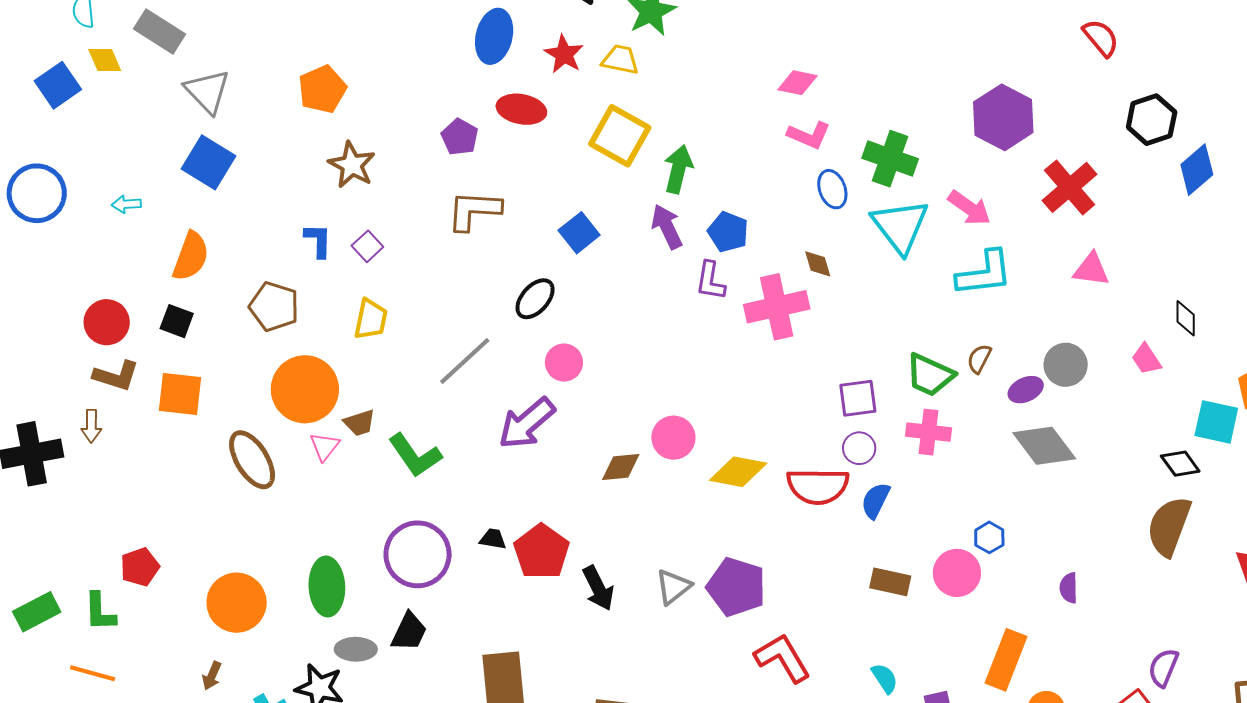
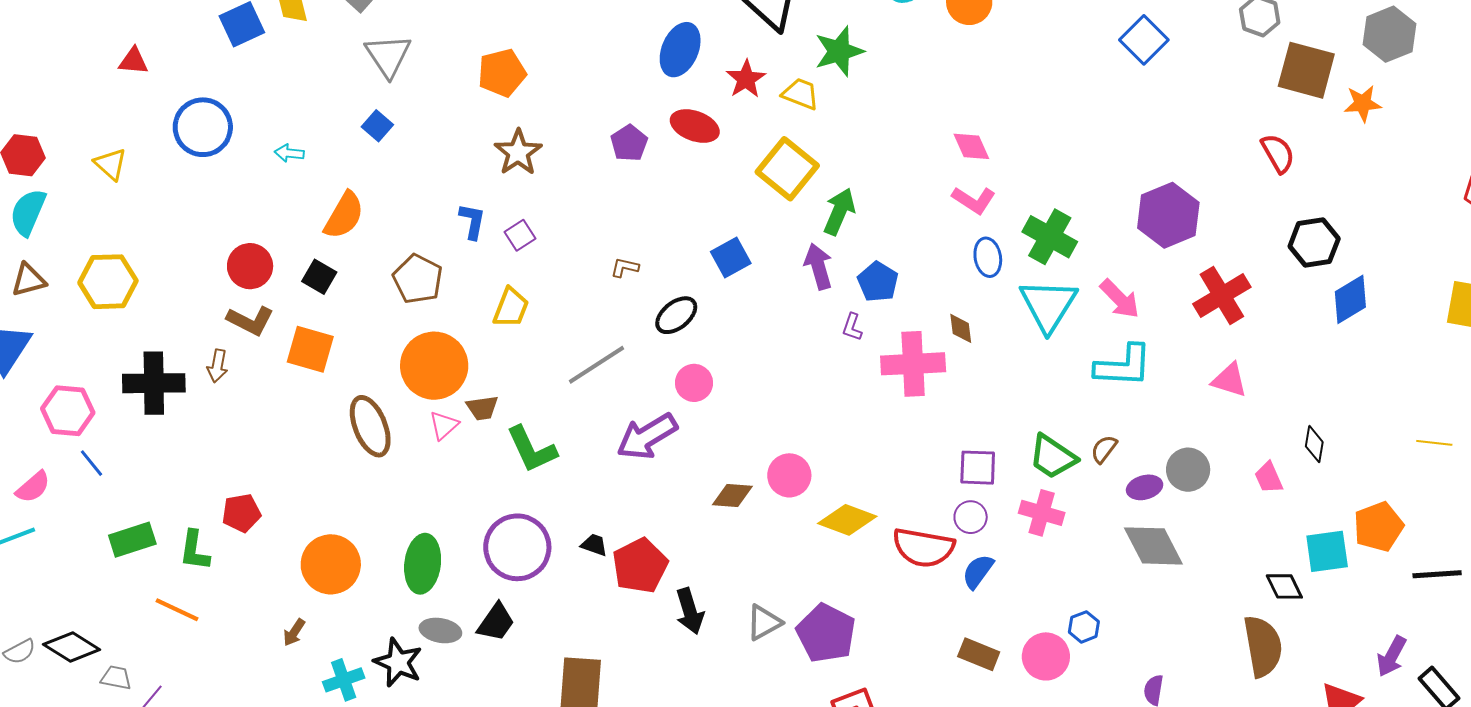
pink diamond: (798, 83) -> (971, 146), turned 45
blue square: (209, 162) -> (377, 126), size x0.6
brown L-shape: (474, 210) -> (625, 267), moved, size x0.5
purple L-shape: (710, 281) -> (852, 327), size x0.7
cyan square: (1216, 422) -> (1327, 551), turned -30
brown semicircle: (1169, 526) -> (1263, 646), turned 140

